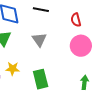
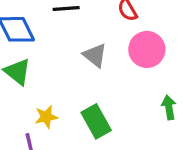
gray triangle: (39, 40) -> (95, 55), moved

